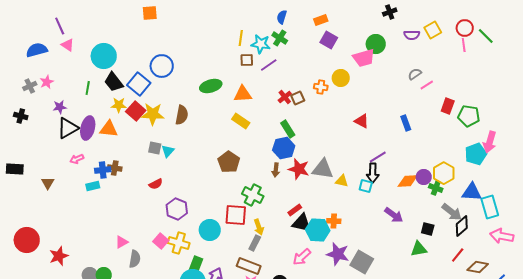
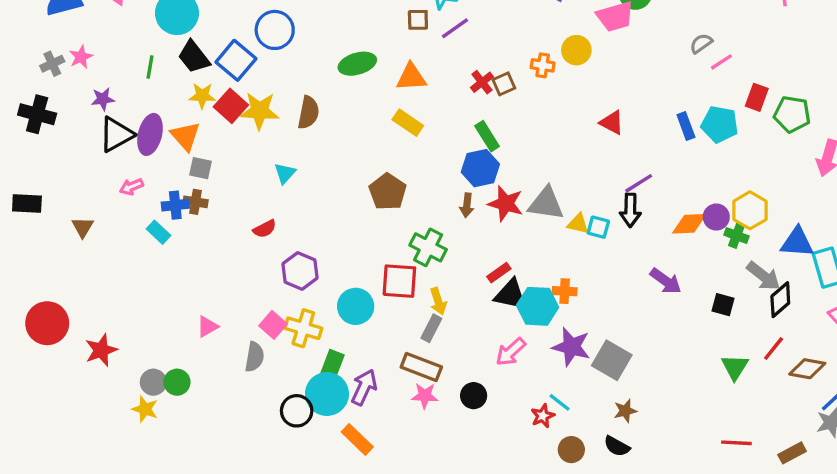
black cross: (21, 116) -> (37, 114), size x1.5
orange triangle: (109, 129) -> (185, 136), turned 42
gray square: (155, 148) -> (201, 168), moved
cyan pentagon: (476, 154) -> (720, 124), moved, turned 30
cyan rectangle: (93, 186) -> (158, 232), turned 56
cyan square: (366, 186) -> (598, 227), moved
green triangle: (419, 249) -> (735, 367), moved, turned -48
gray semicircle: (135, 259) -> (254, 357), moved

